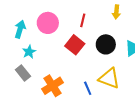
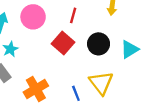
yellow triangle: (109, 78) -> (101, 83), turned 30

